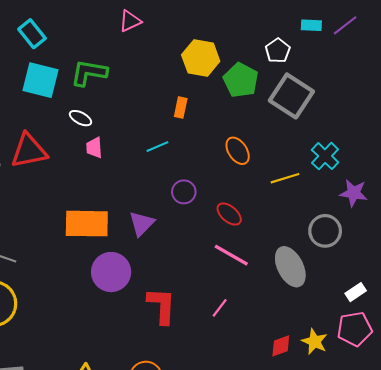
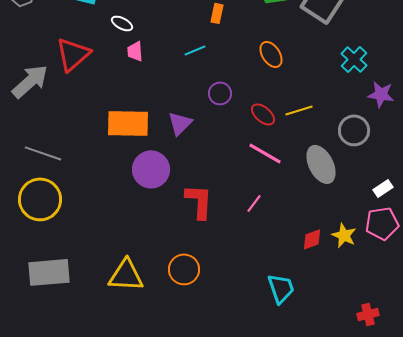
red triangle: (29, 151) -> (73, 54), turned -30
yellow line: (285, 178) -> (299, 110), moved

